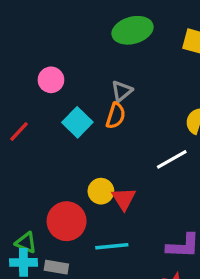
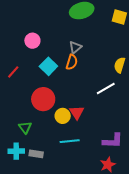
yellow circle: (101, 191) -> (63, 116), moved
red circle: (67, 221) -> (43, 99), moved
green triangle: (26, 243) -> (25, 127), moved, turned 32

